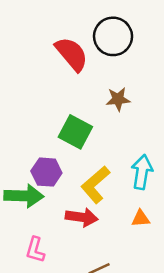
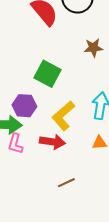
brown star: (118, 99) -> (93, 48), moved
pink L-shape: (35, 250) -> (15, 144), moved

